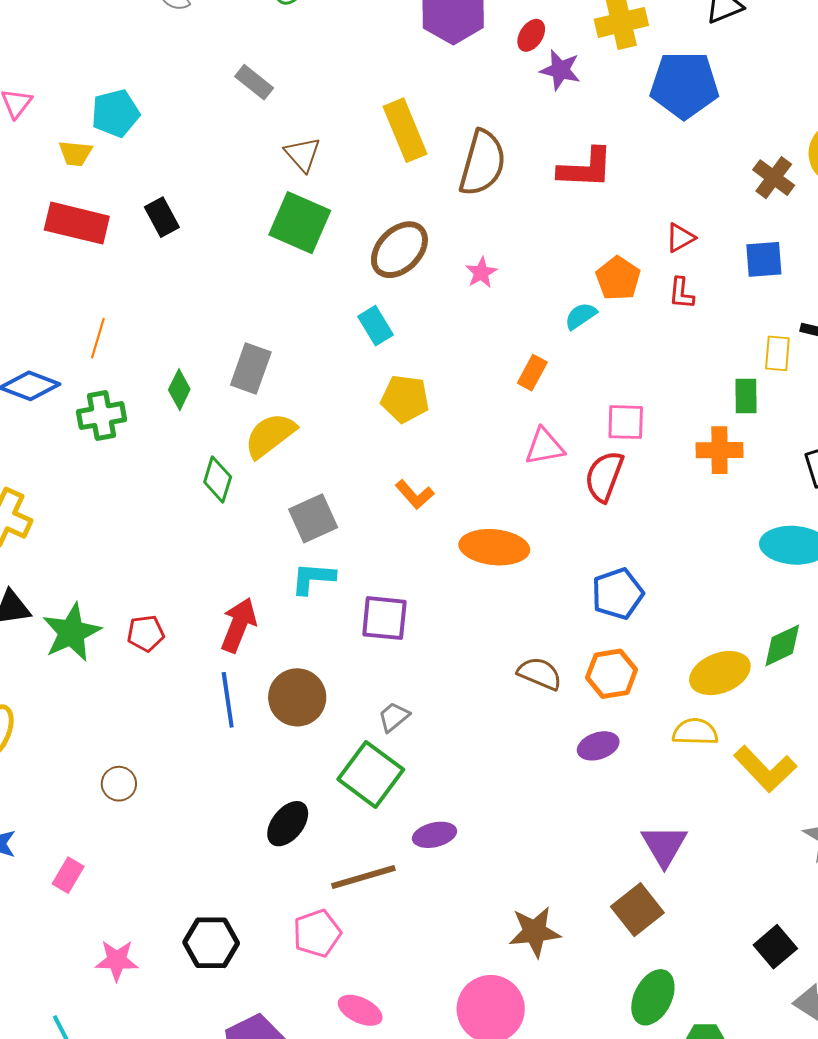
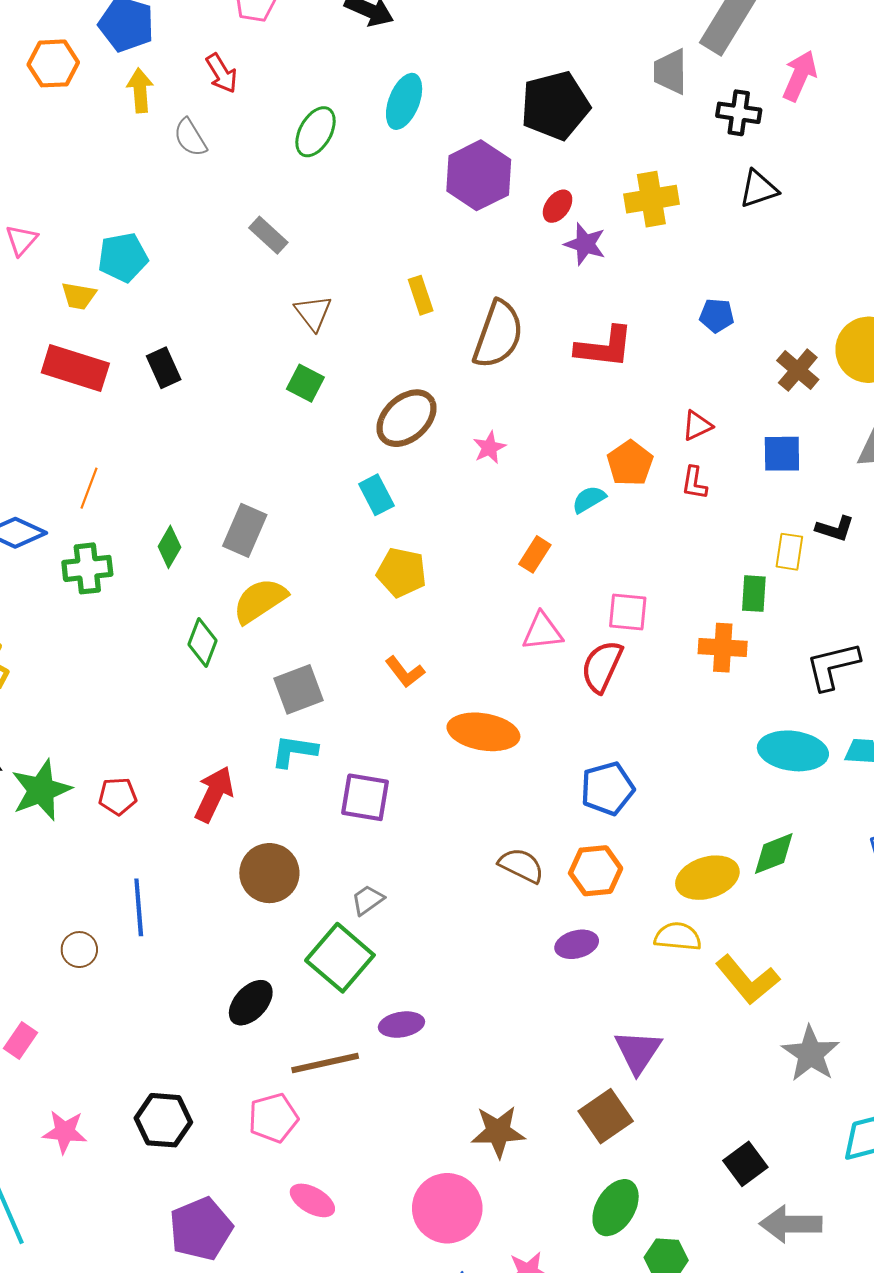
blue pentagon: (684, 85) -> (717, 316), moved, size x0.5
yellow rectangle: (405, 130) -> (421, 295), size x0.6
green square: (300, 223) -> (305, 383), size x0.6
blue line: (228, 700) -> (139, 907), moved

